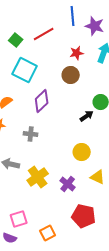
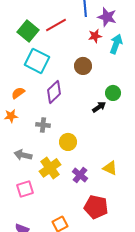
green square: (16, 40) -> (28, 31), size x1.5
red star: (77, 53) -> (95, 36), moved
yellow circle: (82, 152) -> (68, 142), moved
pink square: (19, 219) -> (25, 189), moved

